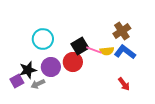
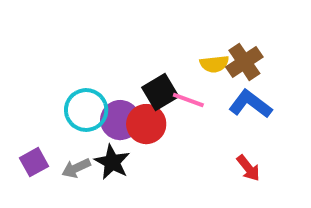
cyan circle: (43, 39) -> (86, 110), moved
yellow semicircle: (107, 51) -> (214, 64), moved
purple circle: (51, 67) -> (120, 120), moved
black star: (28, 70) -> (112, 162), moved, turned -30

